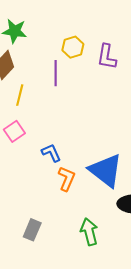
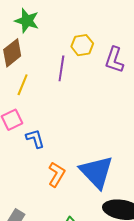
blue L-shape: (51, 153) -> (35, 139), moved

